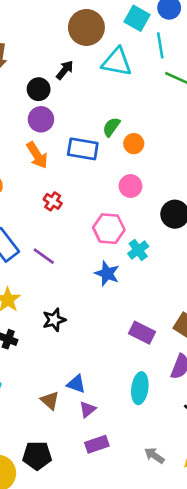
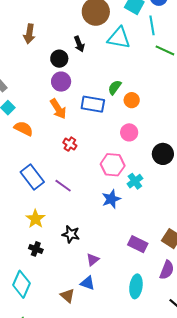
black arrow: (65, 70) -> (79, 44), turned 119
blue star: (107, 273) -> (111, 199), turned 30
black star: (54, 320) -> (71, 234), turned 30
purple triangle: (87, 409) -> (93, 260), moved

